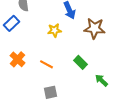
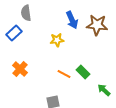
brown star: (94, 28) -> (97, 25), moved
orange line: (46, 64) -> (64, 74), moved

